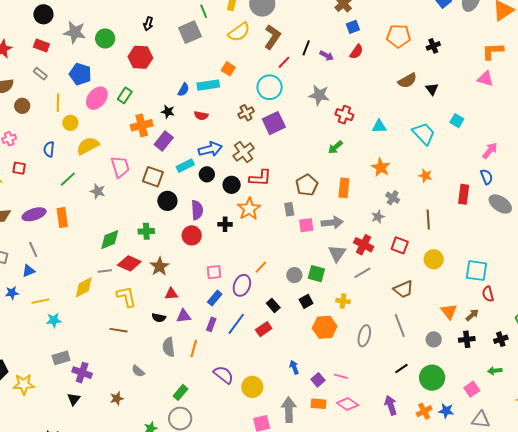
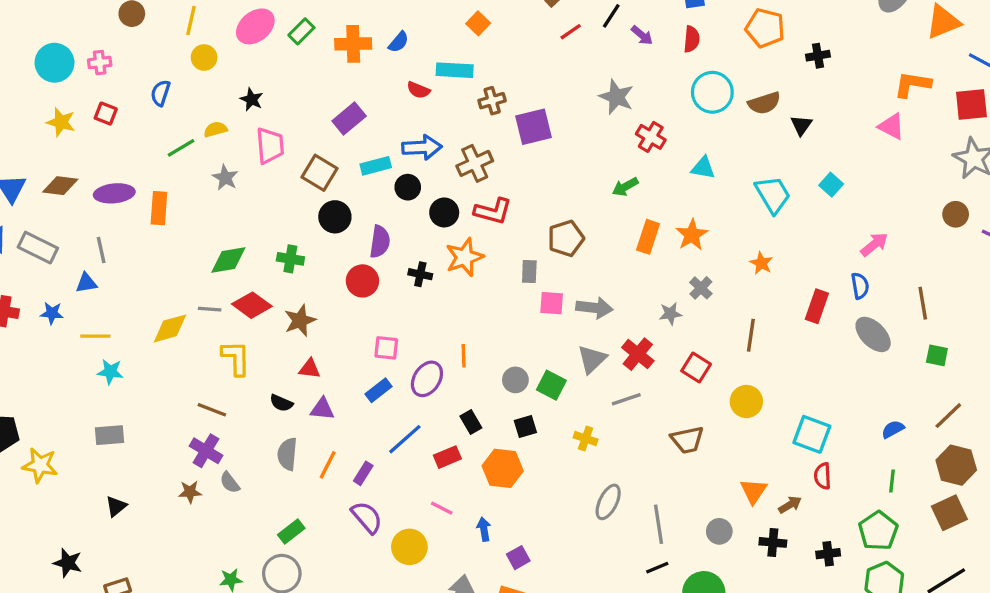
red semicircle: (356, 52) -> (692, 39), turned -42
cyan rectangle: (208, 85) -> (455, 70), moved
cyan circle: (270, 87) -> (712, 92), moved
black star: (168, 112) -> (252, 99), moved
orange cross: (142, 125) -> (353, 44), moved
yellow semicircle: (88, 146) -> (215, 129), moved, size x0.6
orange rectangle: (344, 188) -> (648, 237), moved
orange line: (261, 267) -> (464, 356), turned -56
purple rectangle: (211, 324) -> (363, 473), moved
gray line: (400, 326) -> (658, 524), moved
orange hexagon: (325, 327) -> (503, 468), moved
purple cross: (82, 373) -> (206, 451), moved
pink line: (341, 376) -> (442, 508), moved
brown star: (117, 398) -> (190, 492), moved

